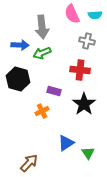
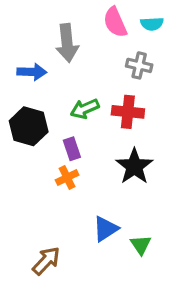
green arrow: (42, 53) -> (85, 109), moved
purple rectangle: (54, 91) -> (72, 149), moved, turned 56

